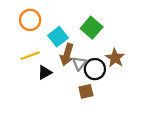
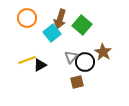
brown arrow: (67, 55) -> (60, 19), moved
yellow line: (30, 56) -> (27, 60), moved

